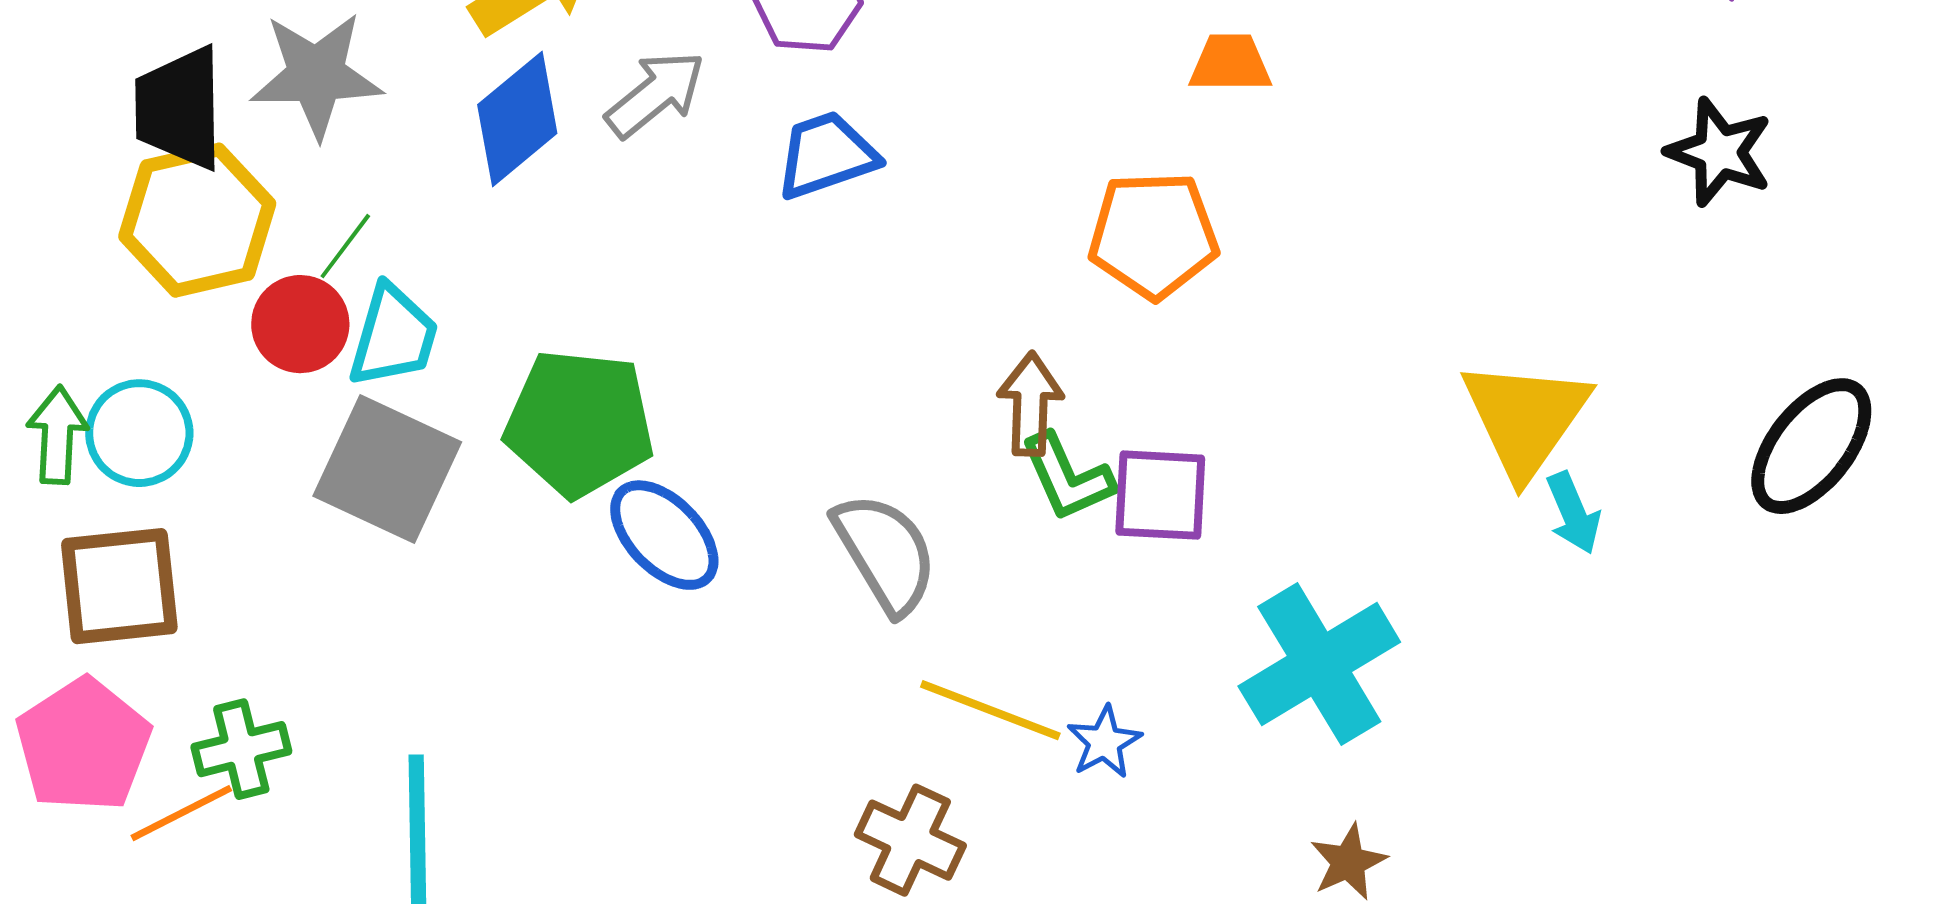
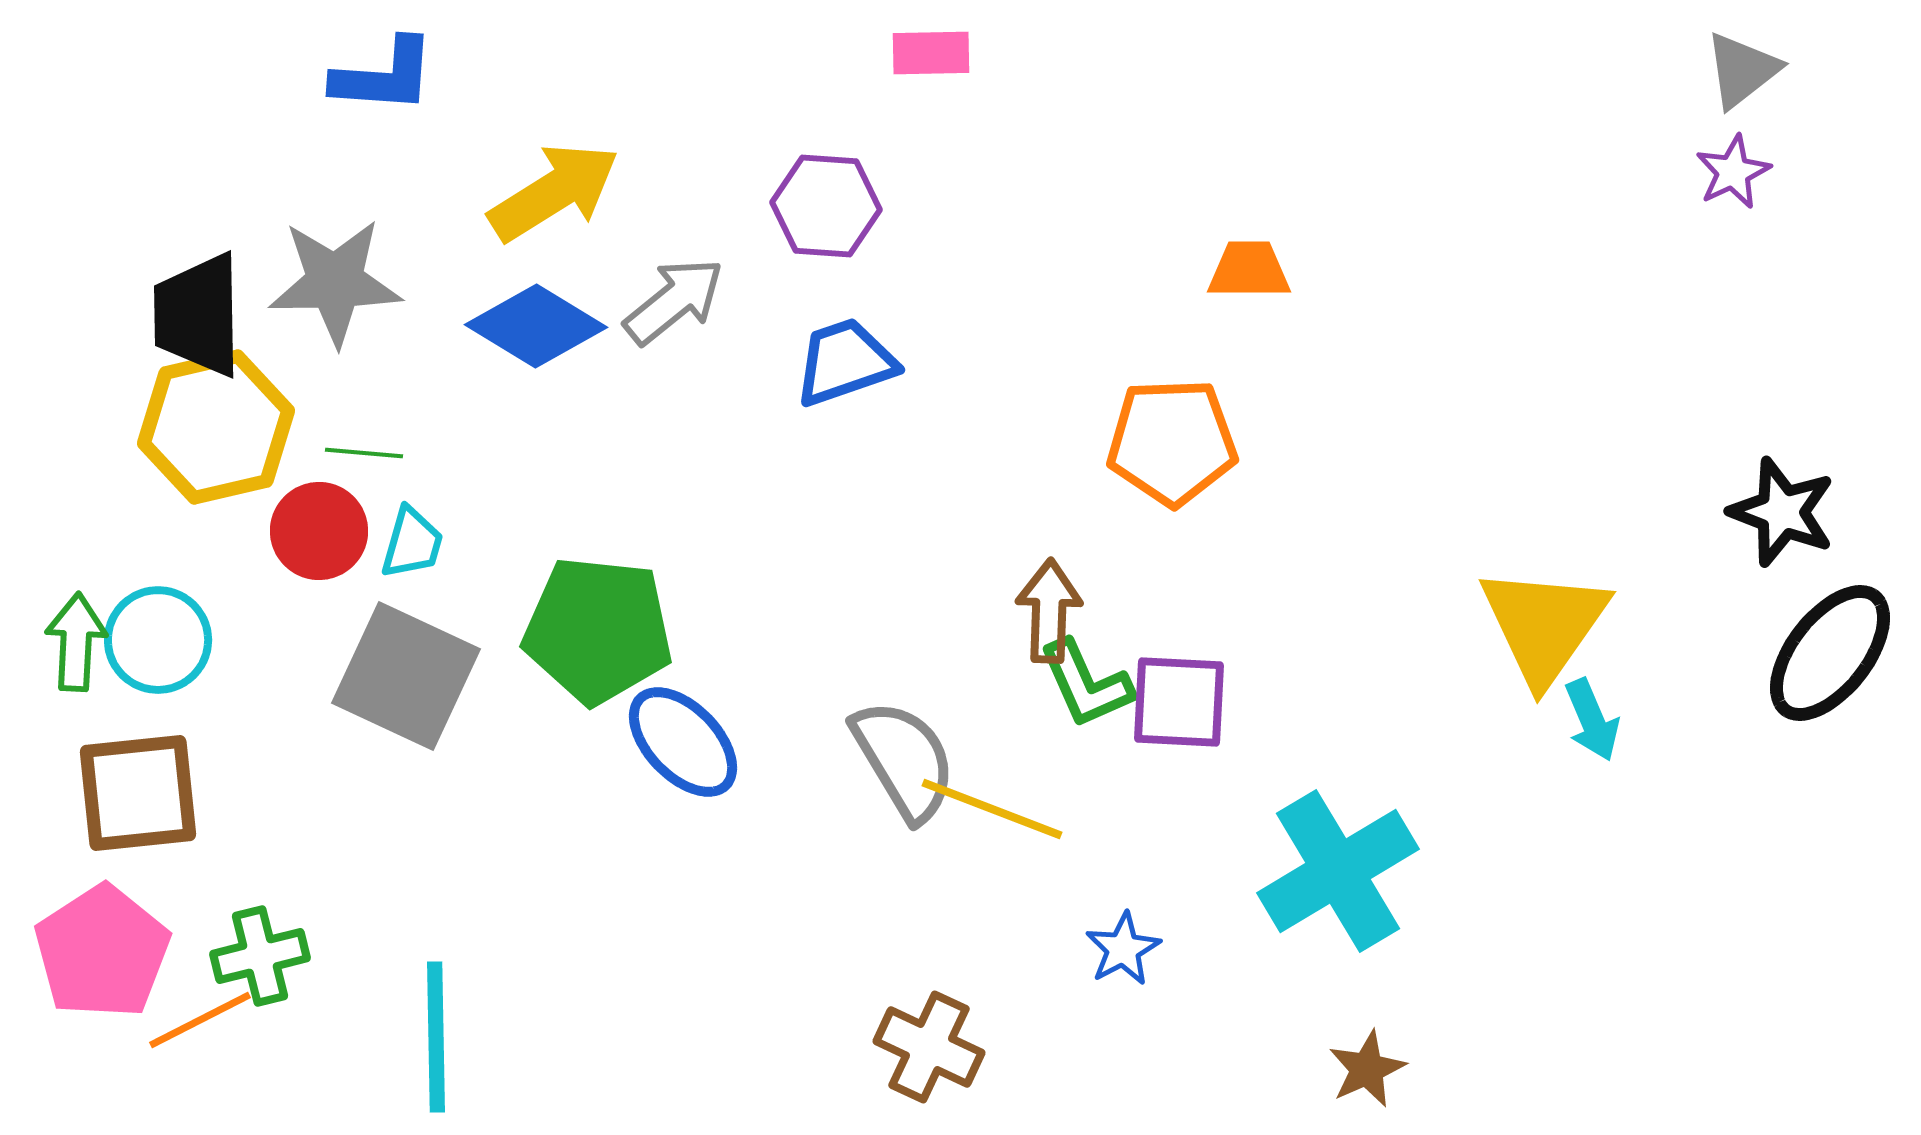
blue diamond: (517, 119) -> (536, 326), turned 71
black star: (1719, 152) -> (1782, 512), moved
green line: (345, 246) -> (364, 453), turned 58
cyan trapezoid: (393, 336) -> (412, 543), size x0.7
yellow line: (990, 710) -> (992, 809), moved

